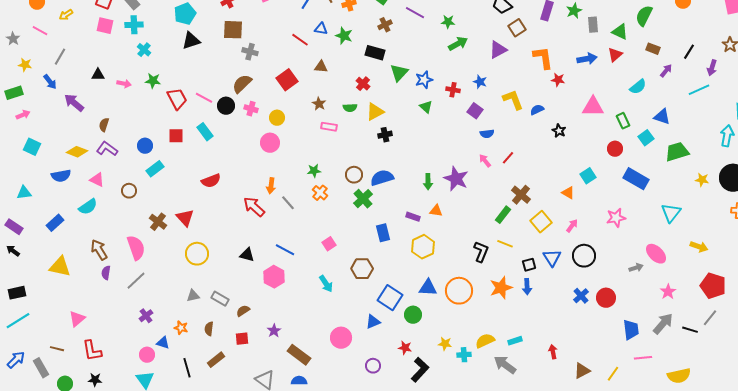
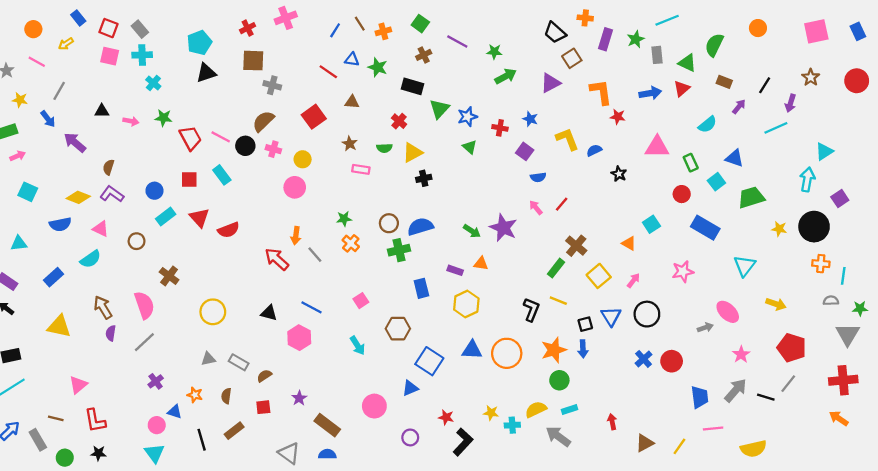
green arrow: (428, 182) -> (472, 231), turned -56
green cross: (363, 199) -> (399, 250), turned 30
red triangle: (185, 218) -> (199, 218), moved
green circle: (413, 315) -> (559, 380), moved

